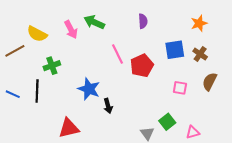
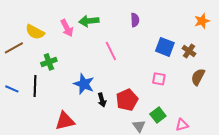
green arrow: (94, 22) -> (89, 21), turned -30
orange star: (199, 23) -> (202, 21), moved
blue square: (175, 50) -> (165, 47), turned 30
red pentagon: (142, 66) -> (127, 100), moved
pink square: (180, 88) -> (159, 79), moved

